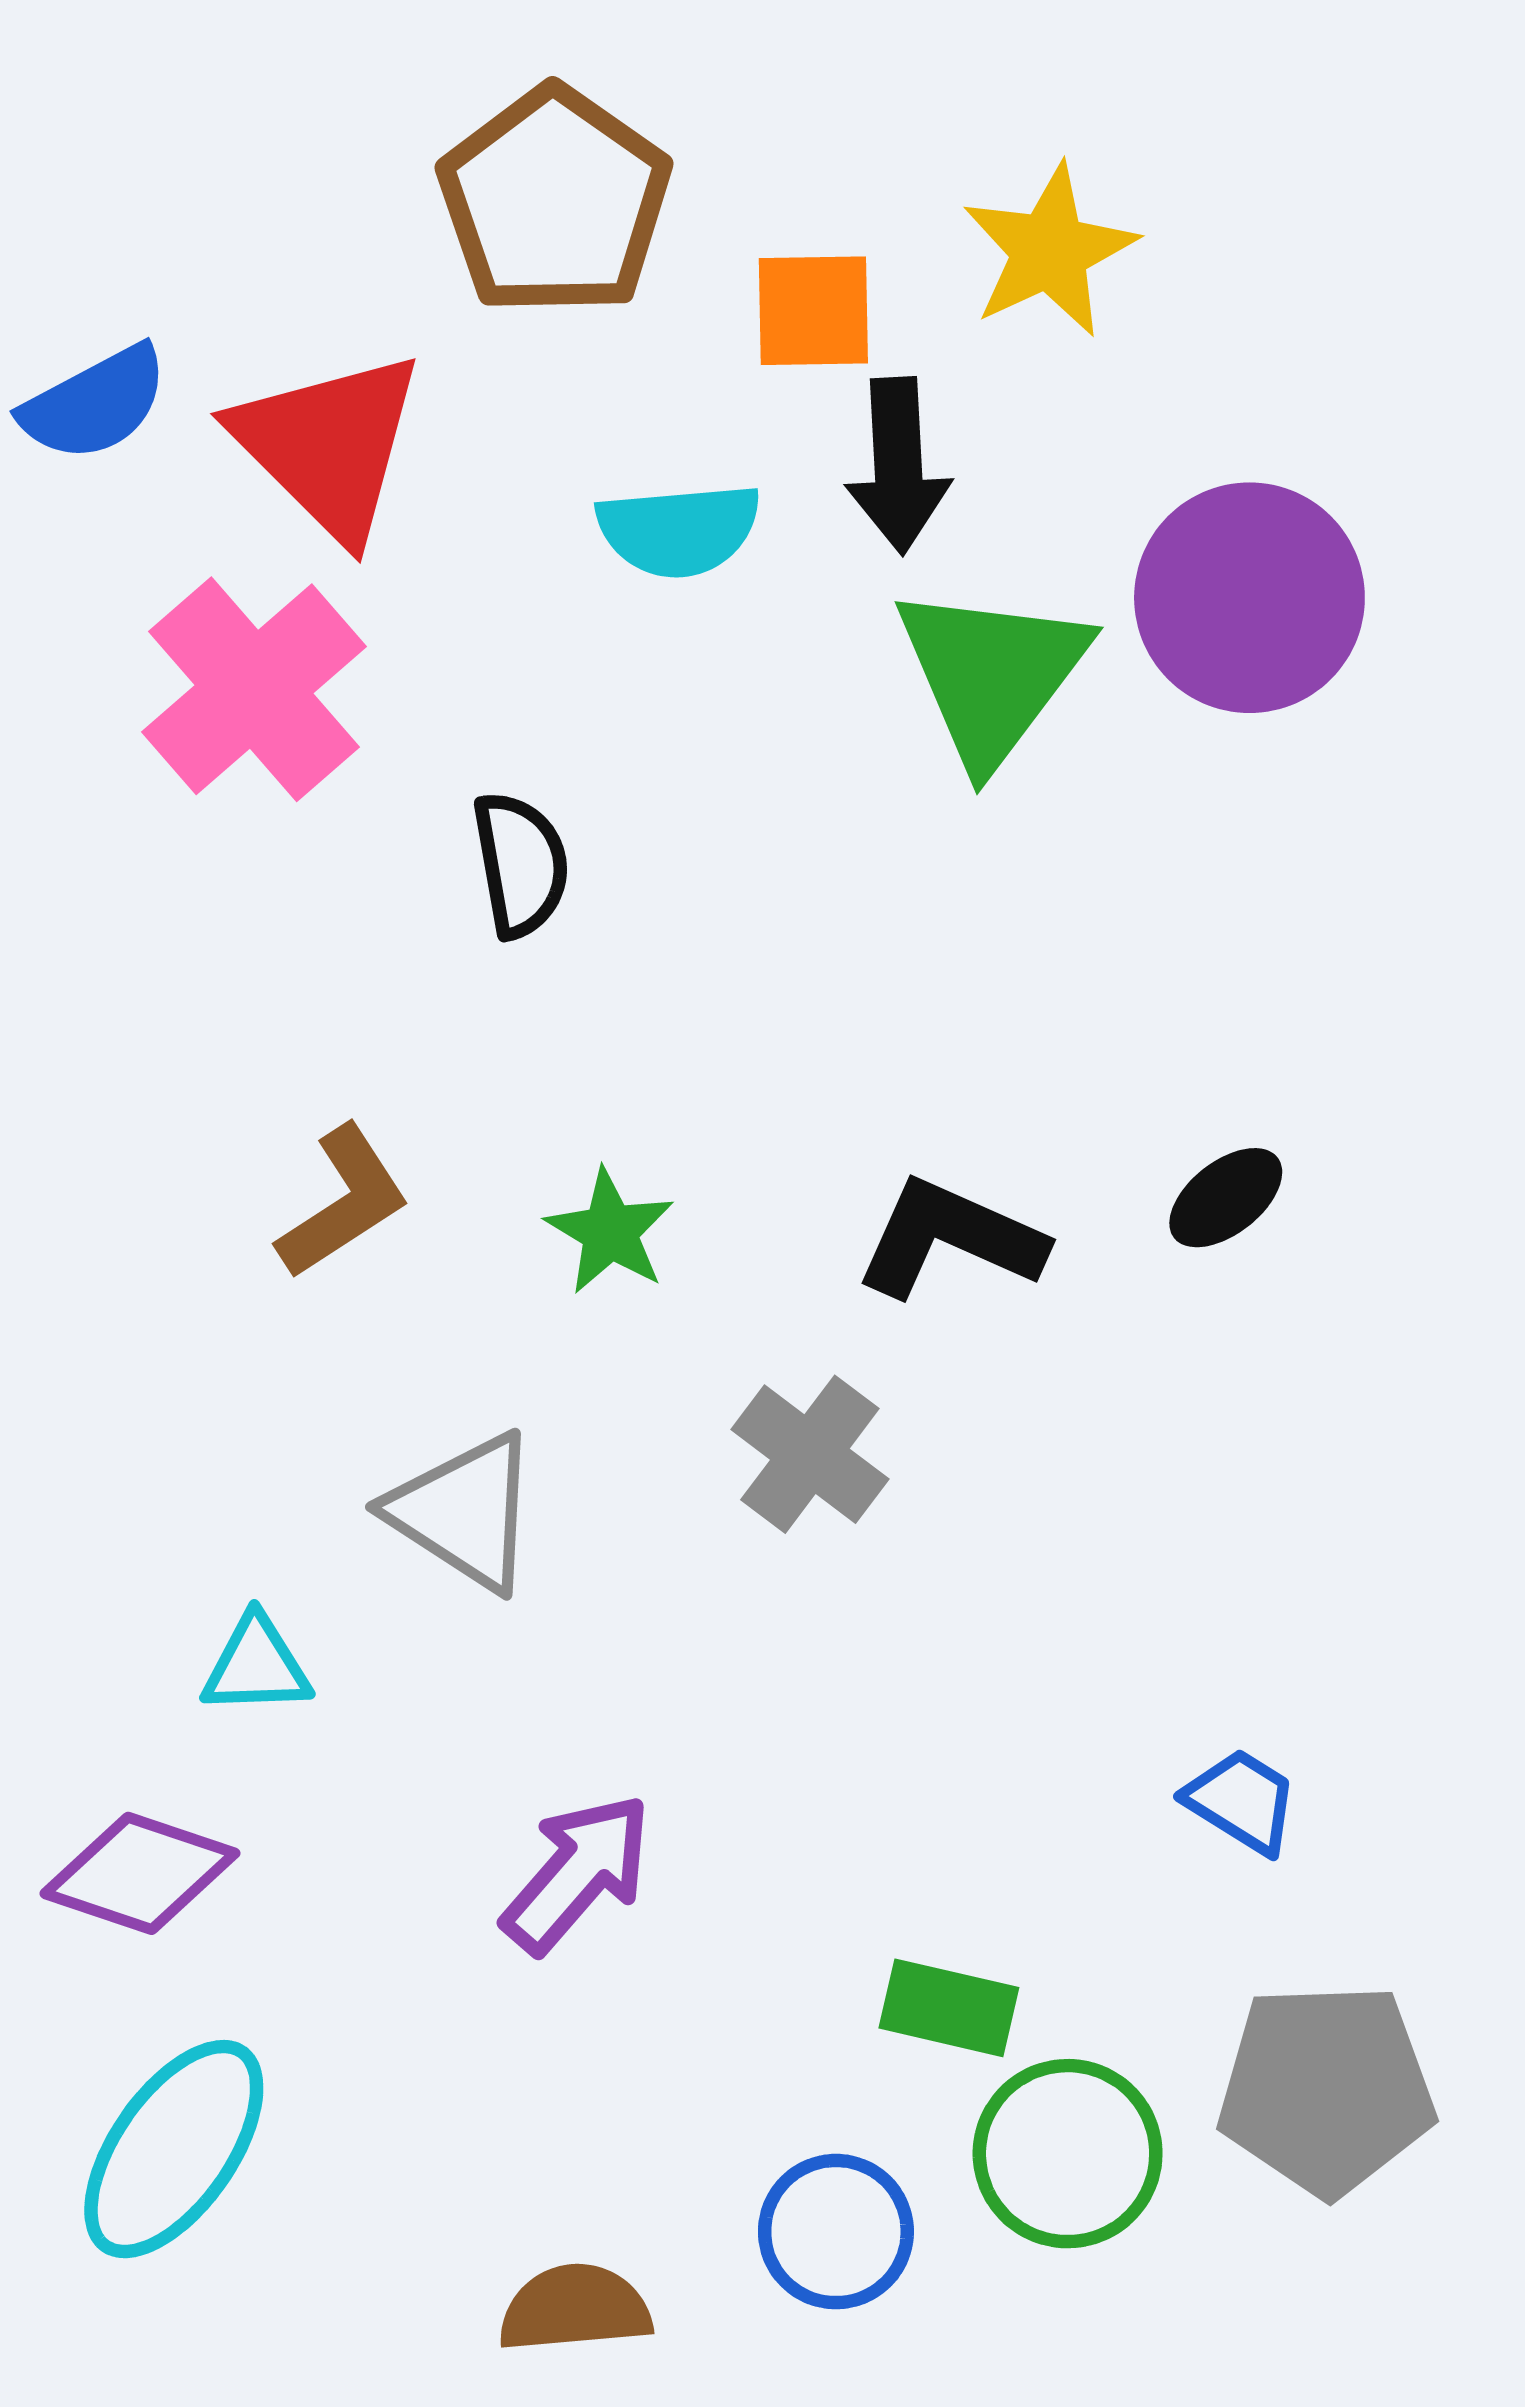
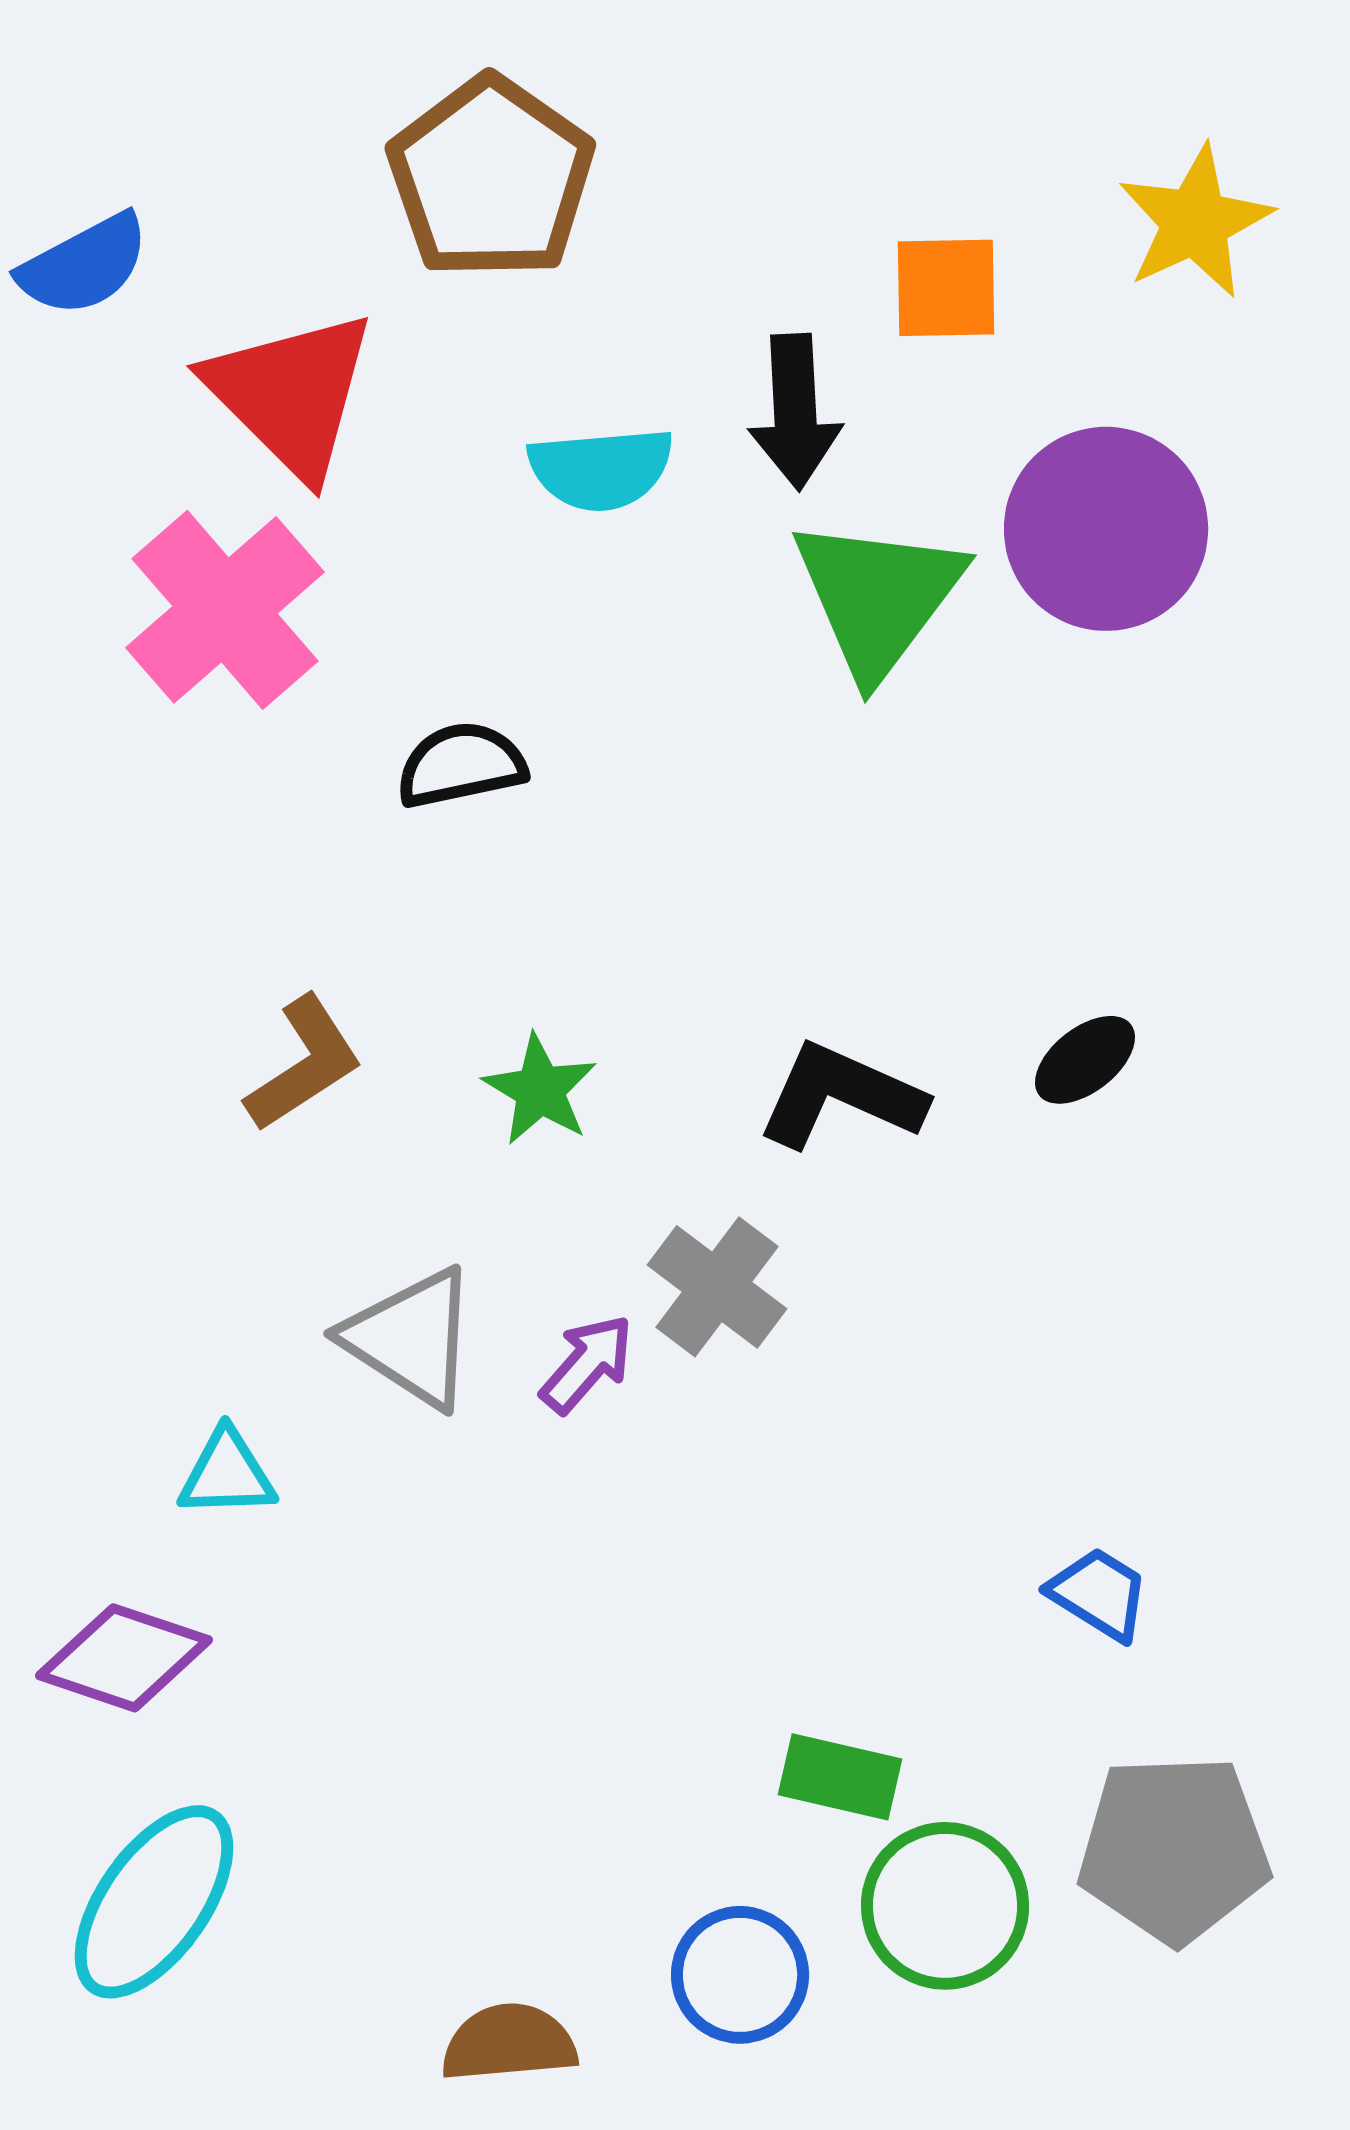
yellow star: (1049, 251) -> (1195, 222), moved
orange square: (813, 311) -> (946, 288), moved
blue semicircle: (95, 403) -> (84, 265), moved
black semicircle: (521, 864) -> (461, 765), turned -92
purple arrow: (577, 1873) -> (587, 1364), moved, size x0.7

